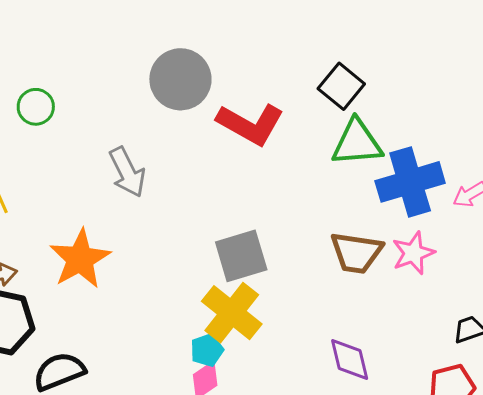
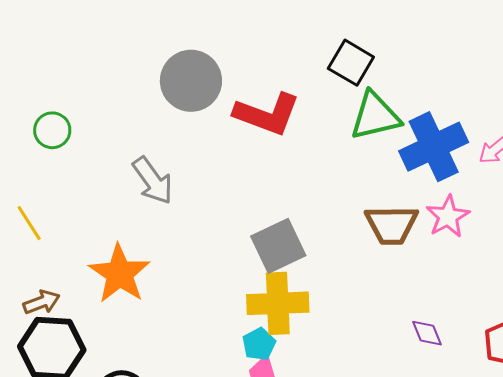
yellow cross: (232, 313) -> (278, 303), turned -32
purple diamond: (350, 360) -> (427, 333), moved, size x0.7

